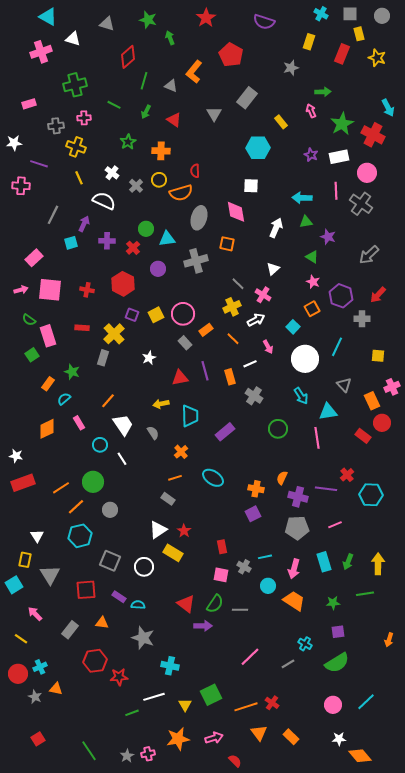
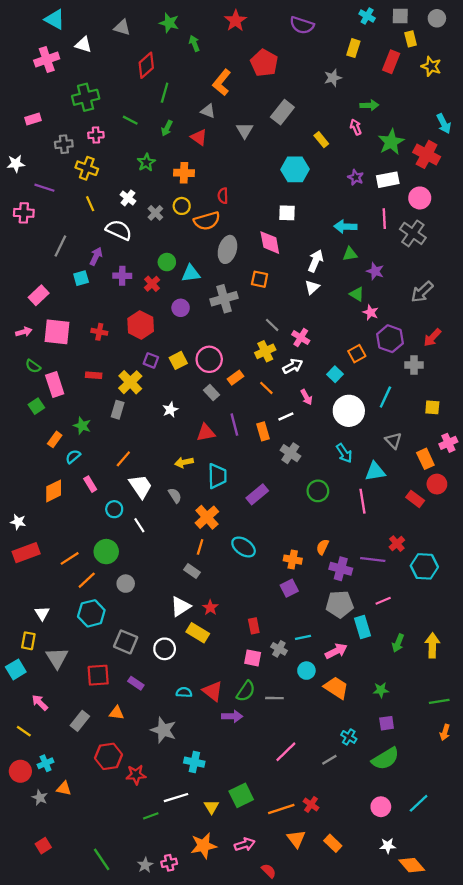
gray triangle: (171, 86) -> (208, 111), moved
white triangle: (273, 269) -> (312, 287), moved
pink star: (313, 282) -> (371, 312), moved
orange cross: (181, 452) -> (207, 517), size x1.5
orange line: (175, 478) -> (200, 547), turned -56
cyan rectangle: (324, 562) -> (363, 627), moved
pink arrow: (294, 569) -> (336, 651), turned -132
green line: (365, 594) -> (439, 701), moved
cyan semicircle: (138, 605) -> (184, 692), moved

